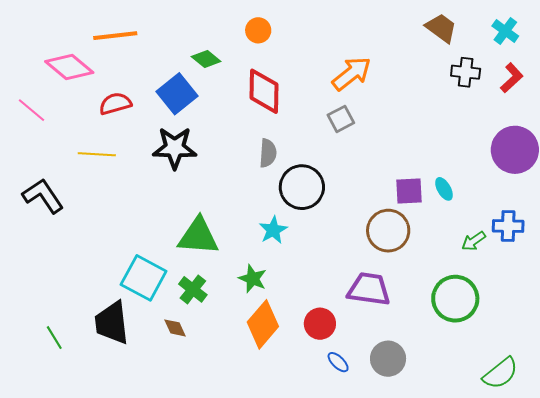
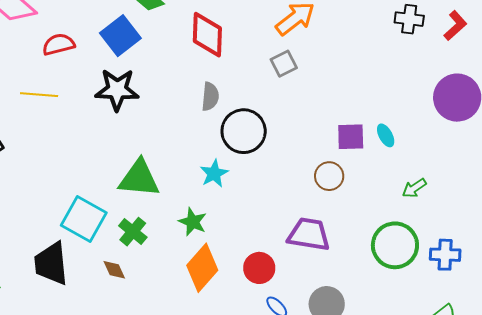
blue cross: (508, 226) -> (445, 255), moved
brown circle: (388, 231) -> (329, 176), size x0.7

